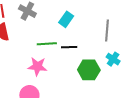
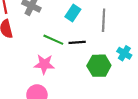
gray line: (107, 30) -> (104, 20), moved
green line: (47, 44) -> (53, 40), turned 30

